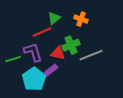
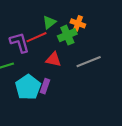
green cross: (71, 45) -> (67, 35), moved
purple L-shape: (33, 52) -> (19, 43), moved
purple rectangle: (51, 70) -> (45, 86), moved, turned -32

